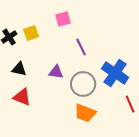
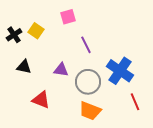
yellow square: (31, 33) -> (36, 31), turned -35
red triangle: (22, 97) -> (41, 100), moved

